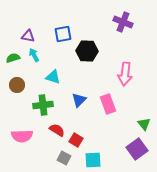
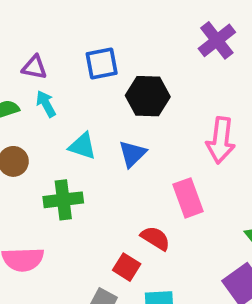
purple cross: (123, 22) -> (217, 40), turned 30
blue triangle: (79, 100) -> (132, 154), moved
red semicircle: (57, 130) -> (155, 238), moved

